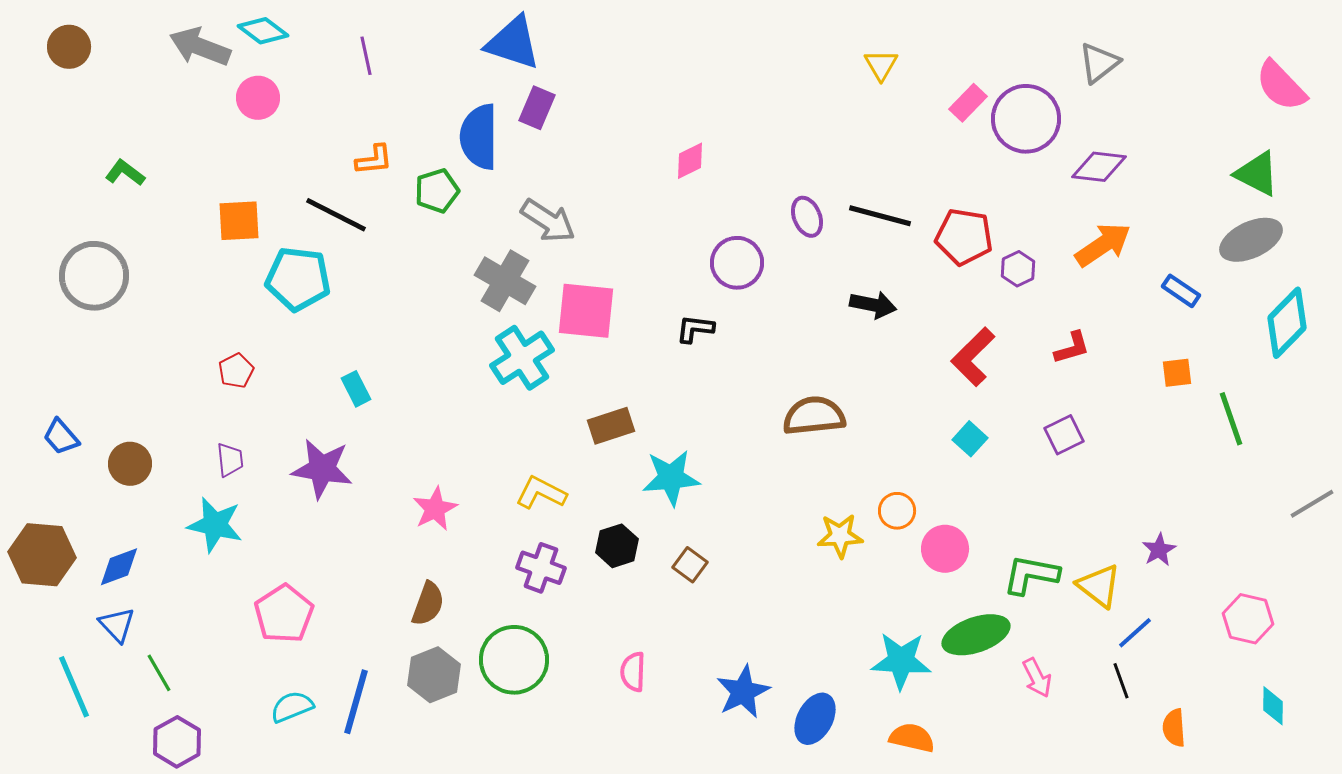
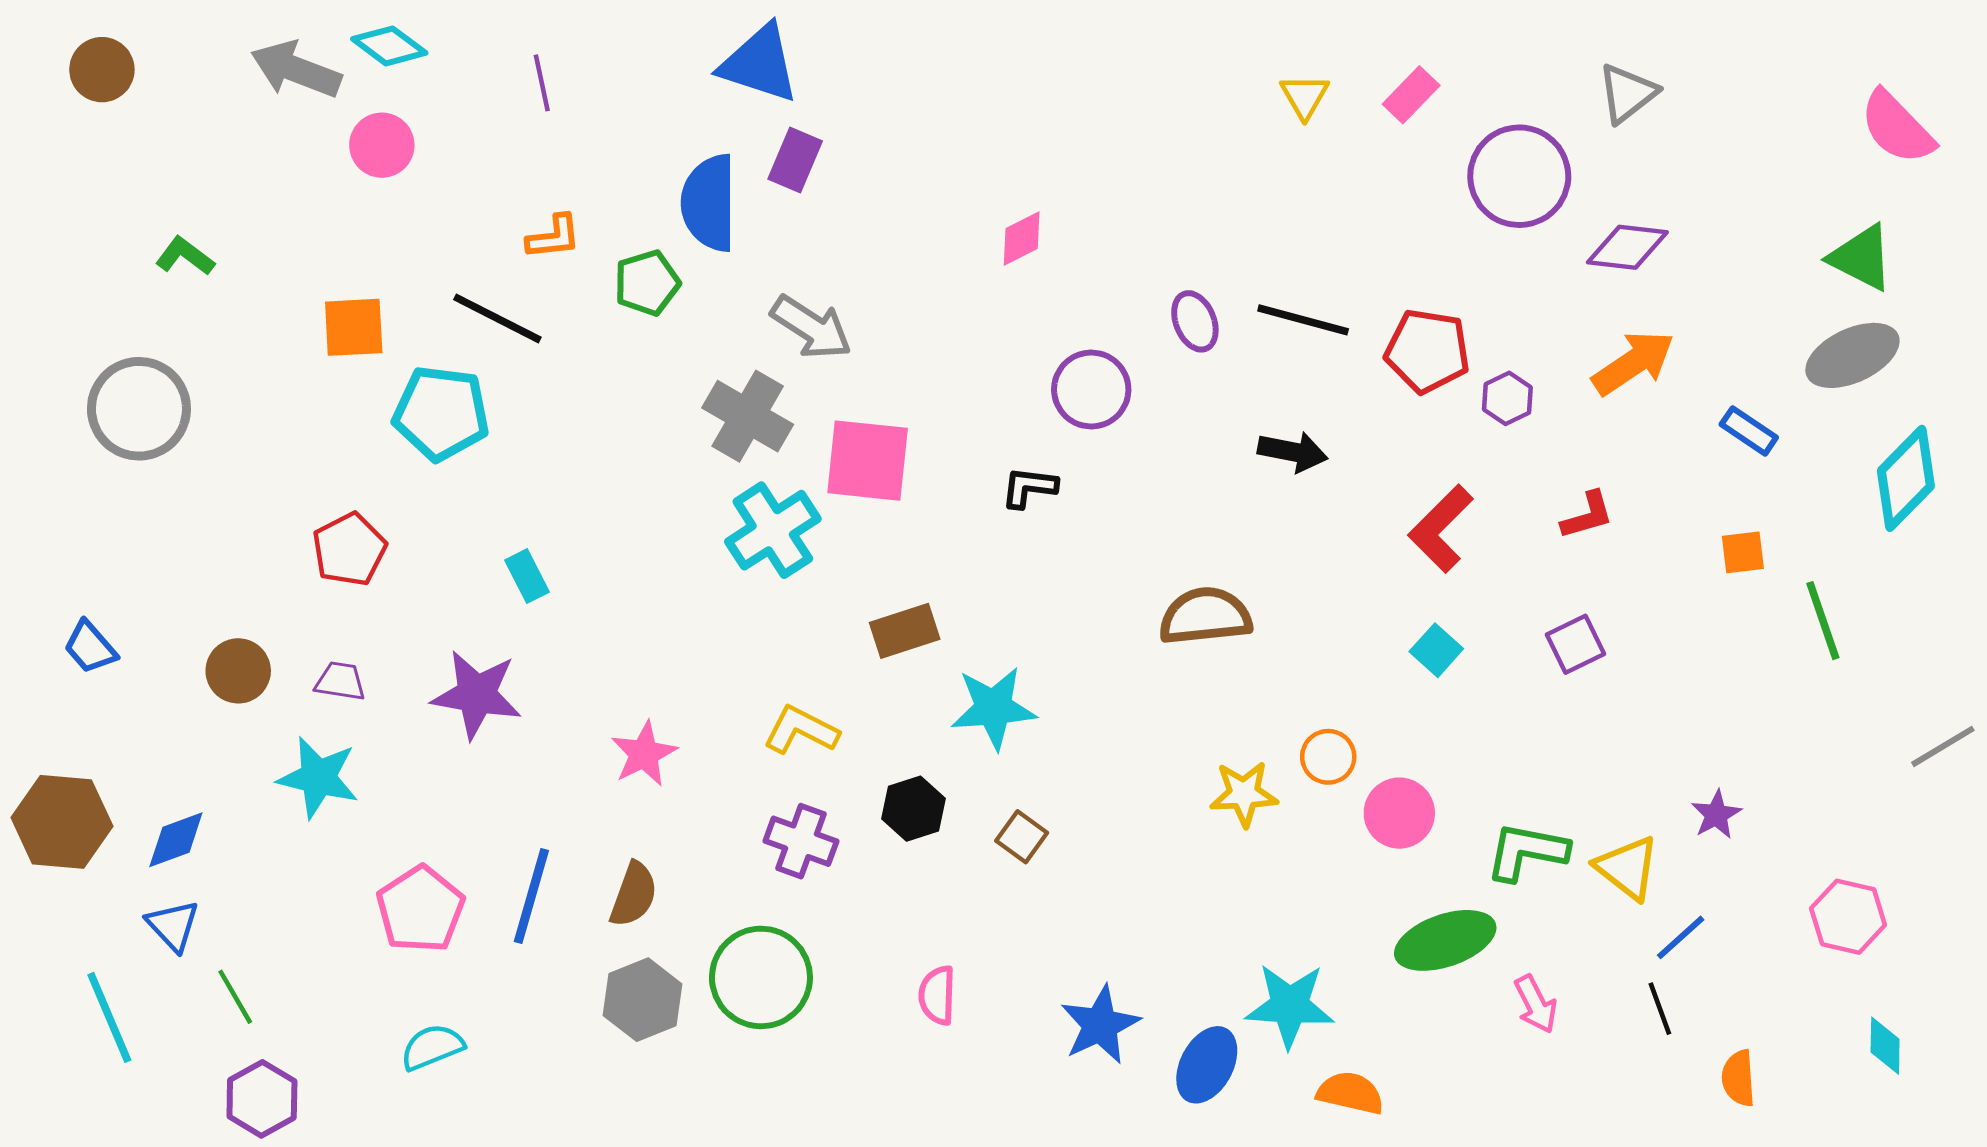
pink rectangle: (968, 103) -> (1411, 95), moved
red pentagon: (236, 371) -> (349, 549), size x1.4
purple trapezoid: (230, 460) -> (340, 681), turned -75
brown circle: (130, 464) -> (238, 671), moved
cyan star: (901, 661) -> (1290, 1006), moved
blue line: (356, 702) -> (531, 896), moved

